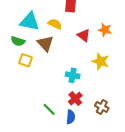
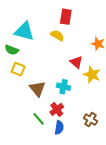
yellow semicircle: (55, 24) -> (57, 35), moved
red triangle: (84, 35) -> (76, 62), moved
brown triangle: (45, 44) -> (37, 89), moved
red cross: (75, 99) -> (57, 109), moved

